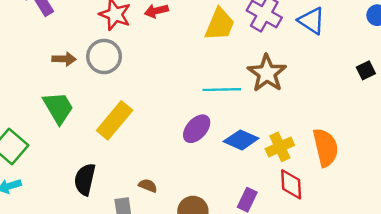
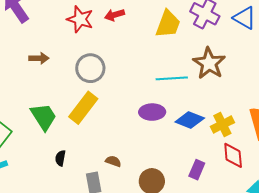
gray circle: (104, 56) -> (90, 68), moved
green trapezoid: (58, 108) -> (43, 117), moved
purple ellipse: (197, 129) -> (152, 112), turned 50
black semicircle: (85, 179) -> (60, 158), size x0.6

